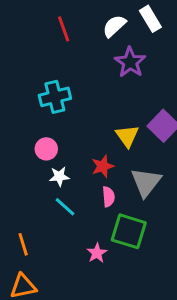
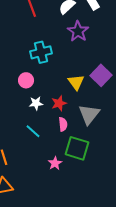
cyan cross: (55, 97) -> (41, 52), moved
pink circle: (46, 149) -> (26, 80), moved
white star: (59, 176) -> (36, 103), moved

